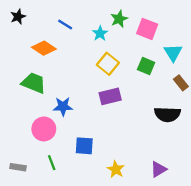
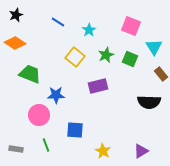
green star: (119, 19) -> (106, 55), moved
orange diamond: (44, 48) -> (15, 43), moved
yellow square: (108, 64) -> (75, 57), moved

